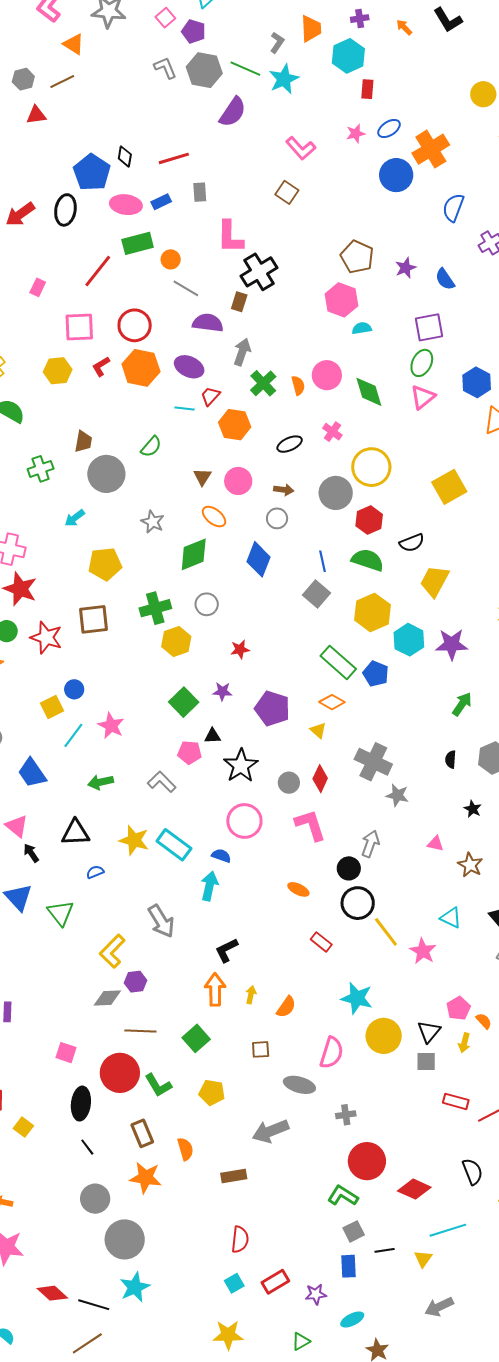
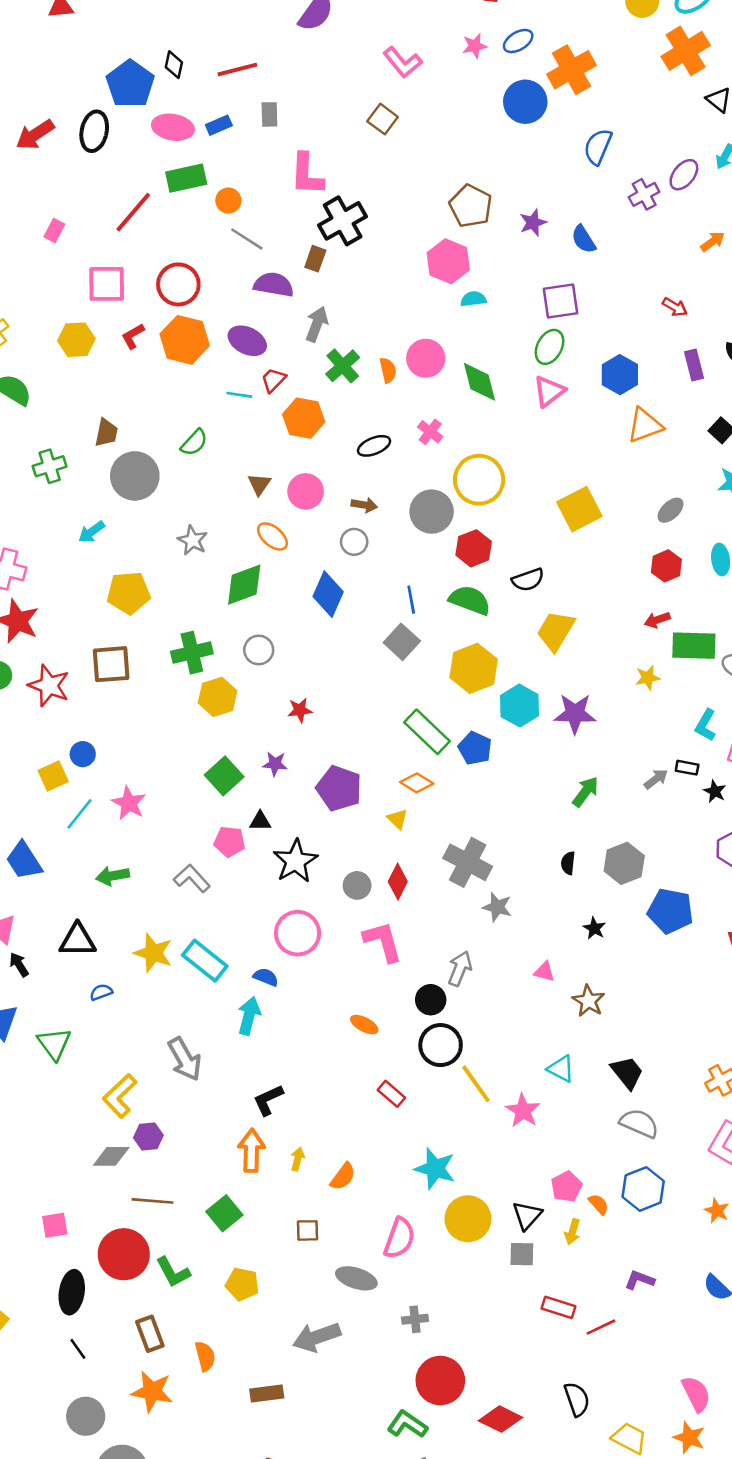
pink square: (66, 1053) -> (55, 1225), turned -30

